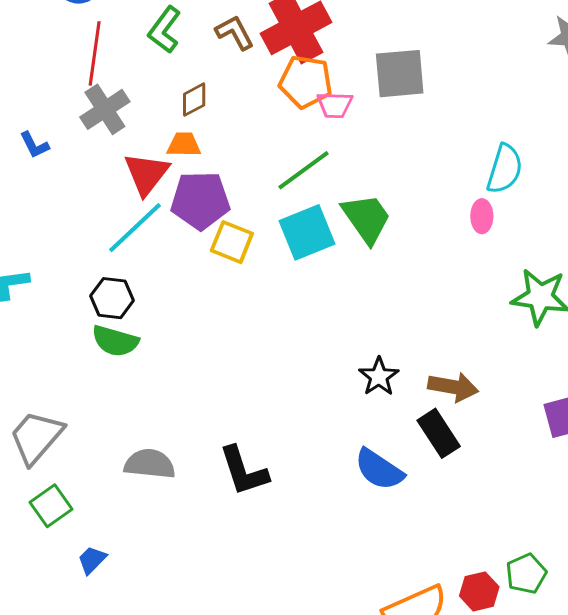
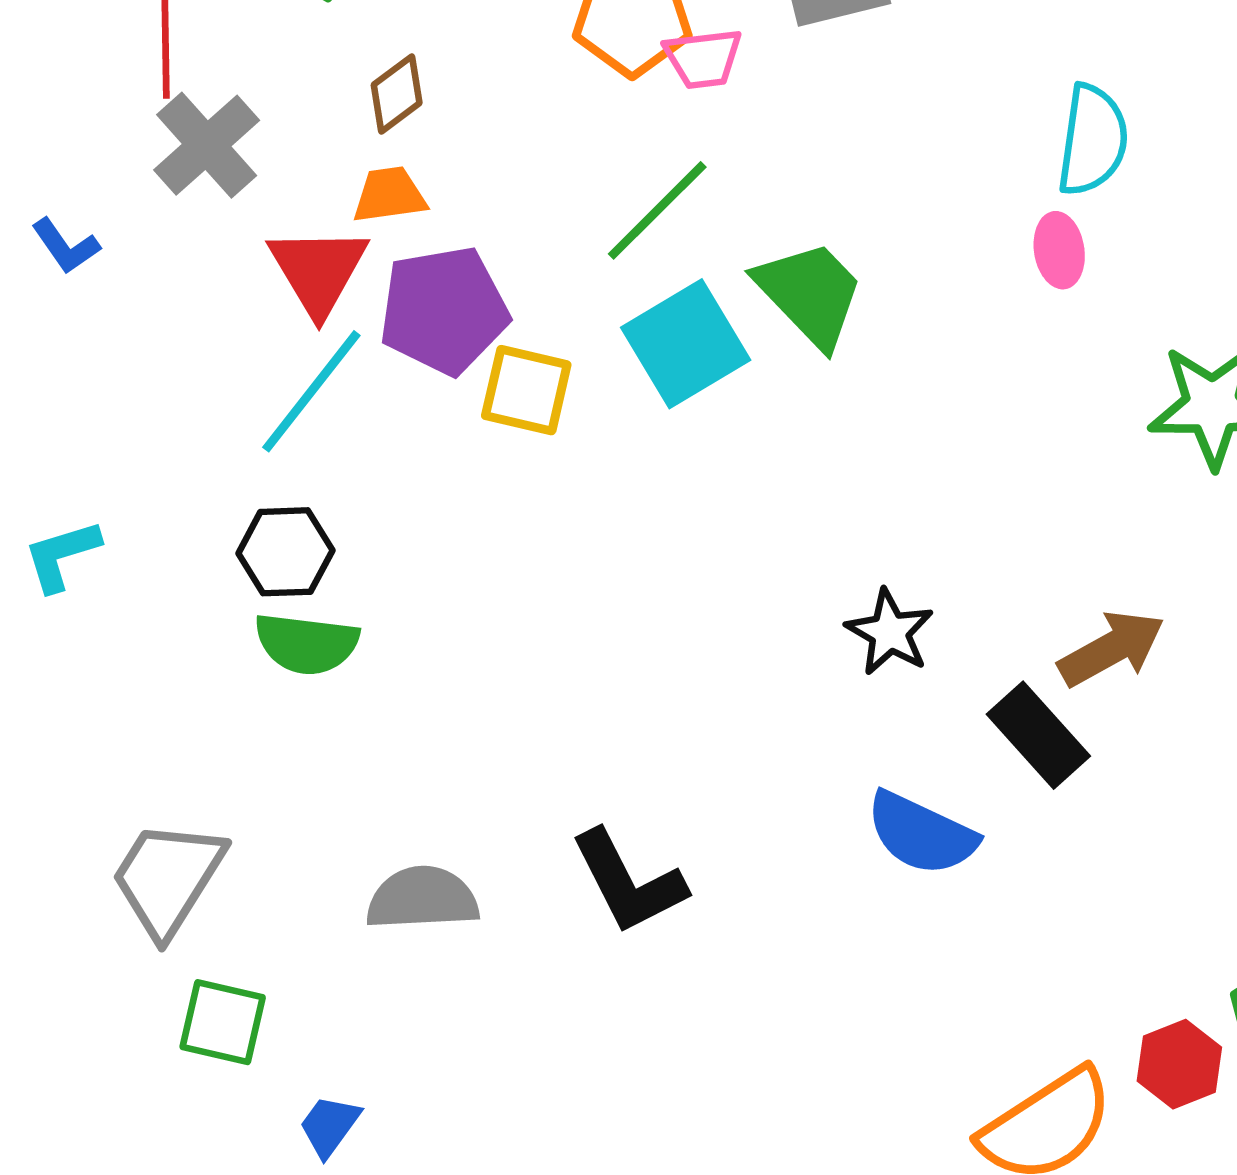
brown arrow: (453, 387) -> (1111, 649), moved, turned -30
green square: (51, 506) -> (223, 1022), turned -33

